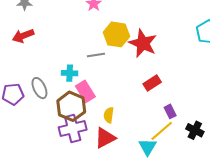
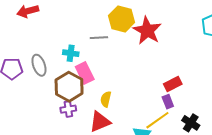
red rectangle: (152, 83) -> (173, 84), moved
purple cross: (73, 129) -> (68, 109), size x0.6

